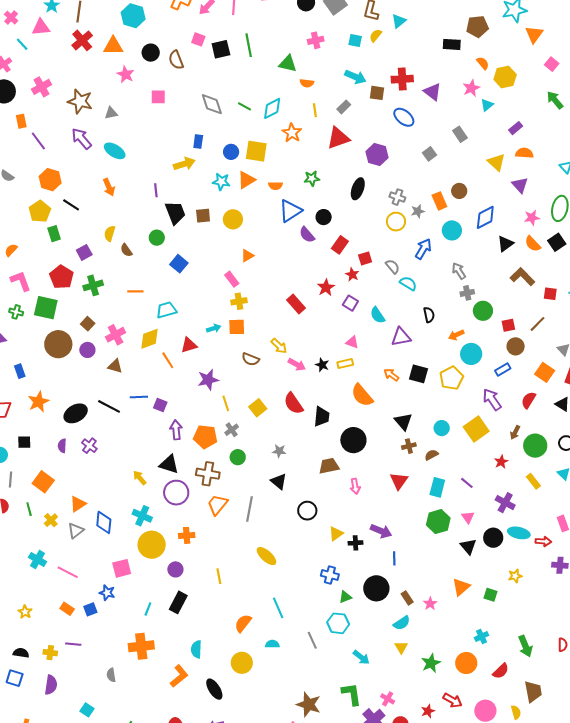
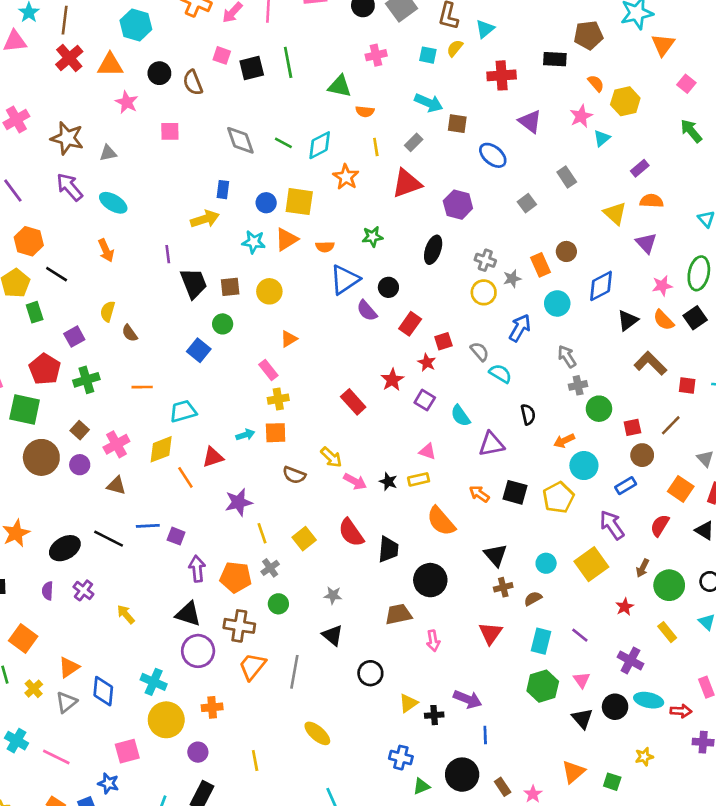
red cross: (402, 79) -> (502, 75), moved
green circle: (157, 238) -> (223, 324), moved
yellow arrow: (140, 478) -> (126, 614), moved

